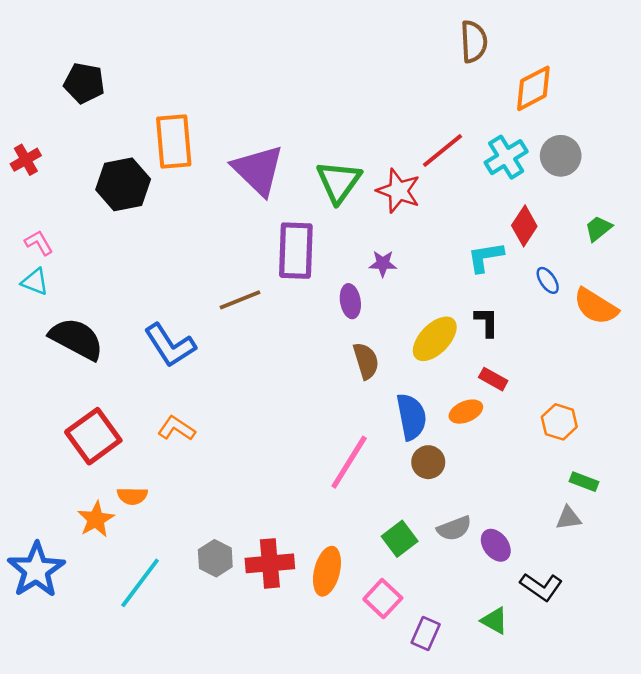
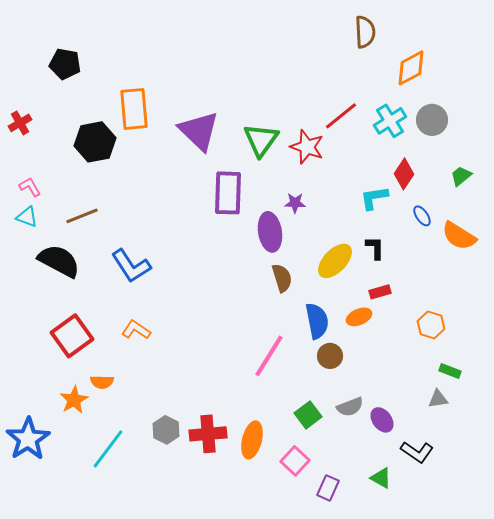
brown line: (240, 300) -> (82, 216), moved
purple ellipse: (350, 301) -> (270, 232), size x1.5
red rectangle: (493, 379) -> (380, 292), turned -45

